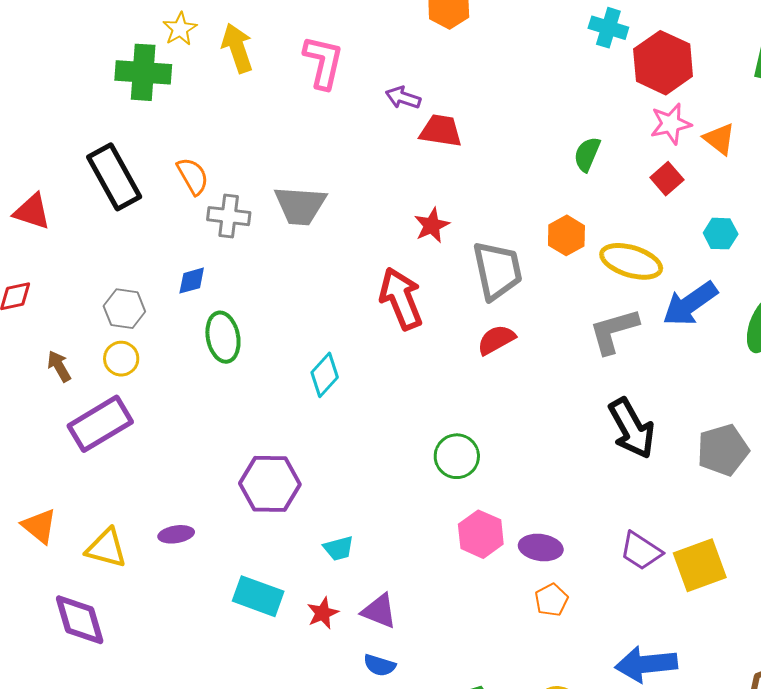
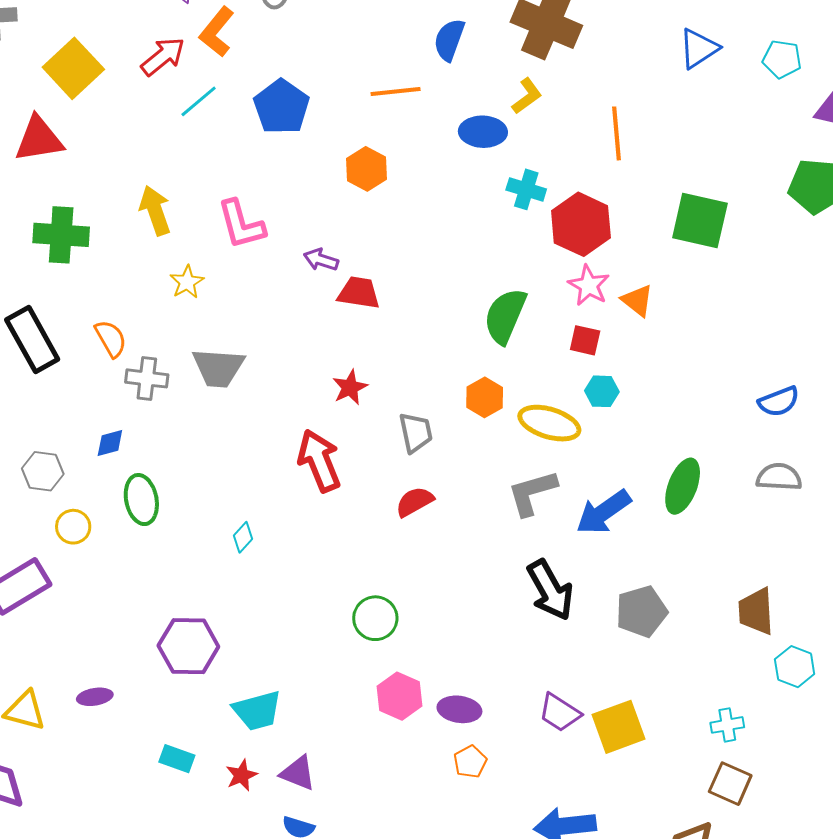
yellow star: (180, 29) -> (187, 282), moved
pink L-shape: (323, 62) -> (241, 224), turned 152
pink star: (671, 124) -> (589, 285), turned -30
green semicircle: (587, 154) -> (505, 316), size x1.6
red square: (667, 179) -> (585, 340), turned -36
cyan hexagon: (721, 234) -> (602, 391), moved
gray trapezoid: (497, 270) -> (416, 432), size x0.7
blue arrow: (690, 304) -> (603, 512), moved
yellow circle: (121, 359) -> (73, 527), moved
cyan diamond: (325, 375) -> (243, 537), size x0.7
cyan trapezoid: (339, 548) -> (257, 711), size x1.6
cyan rectangle: (258, 596) -> (177, 759), size x0.7

